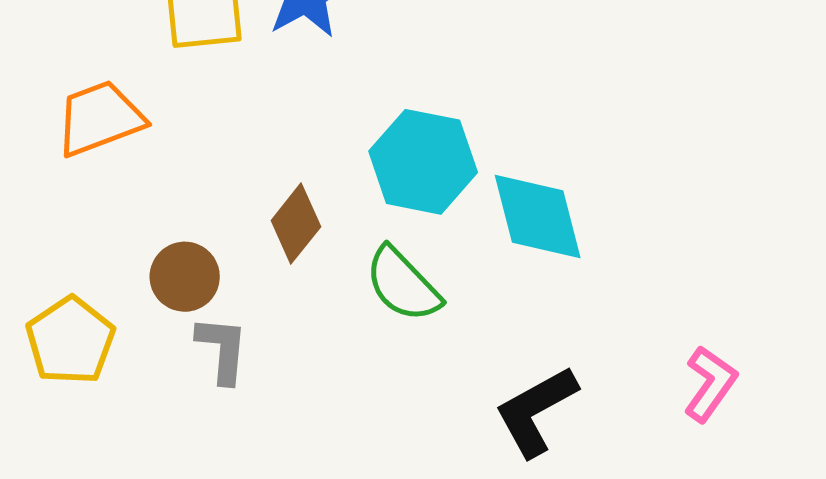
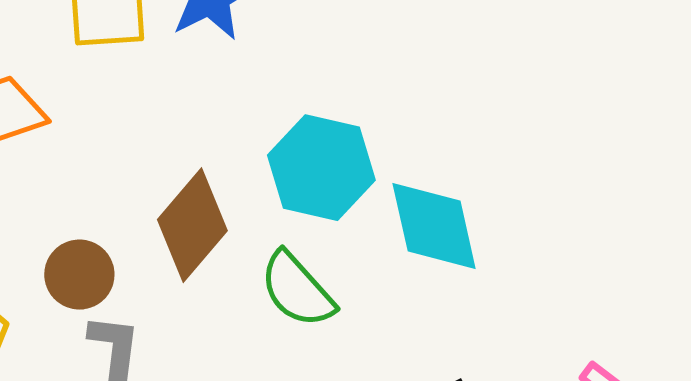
brown diamond: (296, 224) -> (192, 225), size x1.4

